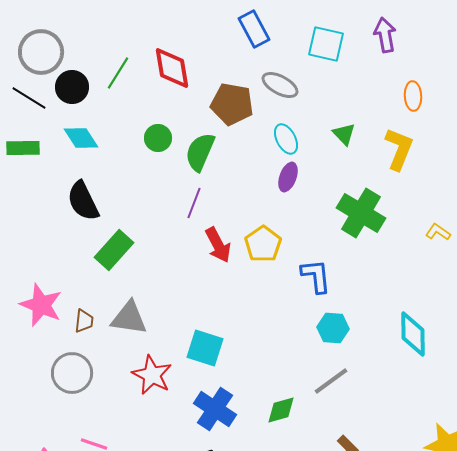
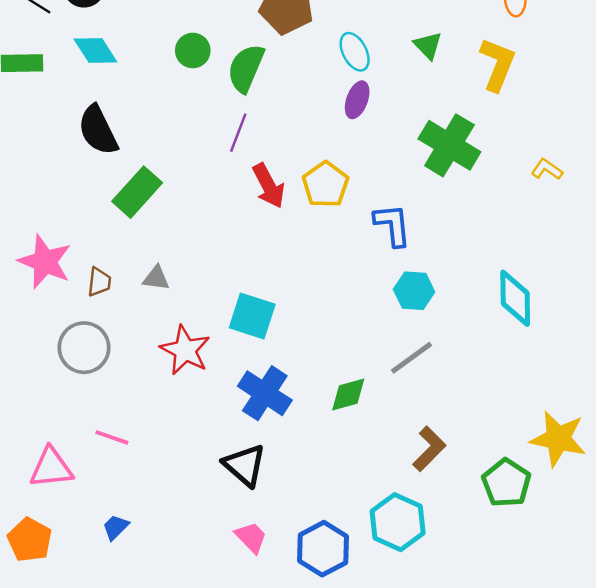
gray triangle: (129, 318) -> (156, 278), size x0.6

